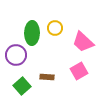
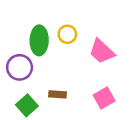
pink square: (79, 71) -> (104, 98), moved

